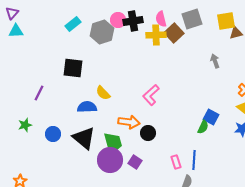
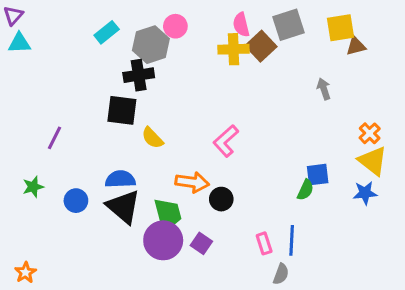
black cross: (133, 21) -> (139, 75), moved
black square: (73, 68) -> (122, 110), moved
blue semicircle: (87, 107) -> (120, 179), moved
blue square: (211, 117) -> (318, 175), turned -35

